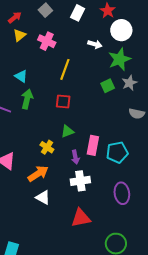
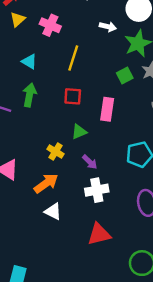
cyan triangle: (21, 76) -> (29, 62), moved
pink rectangle: (93, 145) -> (107, 109), moved
purple arrow: (75, 157) -> (90, 162), turned -32

